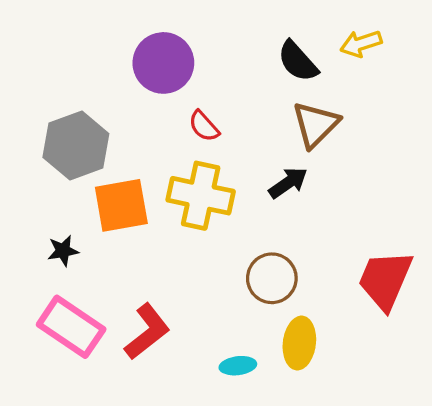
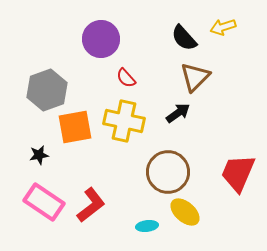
brown circle: (272, 278) -> (168, 172), size x1.4
yellow ellipse: (299, 343) -> (185, 212), turned -56

